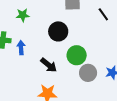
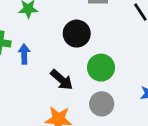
gray circle: (88, 73) -> (102, 104), moved

